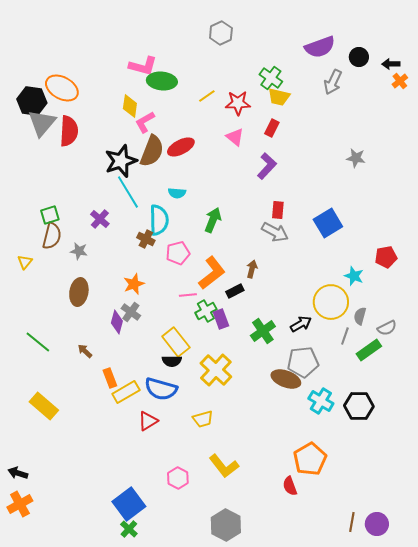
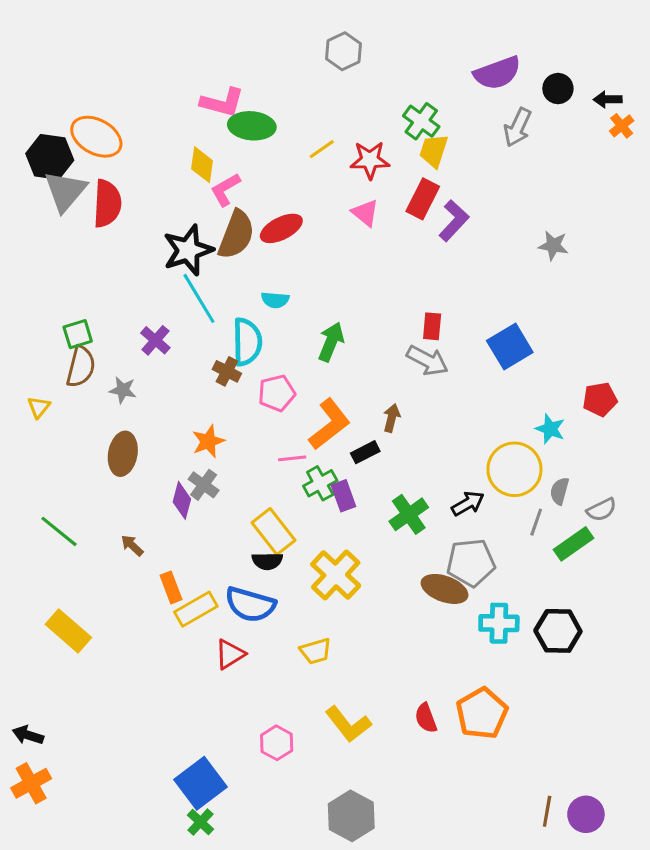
yellow trapezoid: (279, 97) -> (434, 151), turned 95
red rectangle: (272, 128) -> (423, 199), size x1.4
purple L-shape: (267, 166) -> (454, 221), moved
cyan cross: (321, 401) -> (499, 623), turned -30
red semicircle: (290, 486) -> (426, 718), moved

